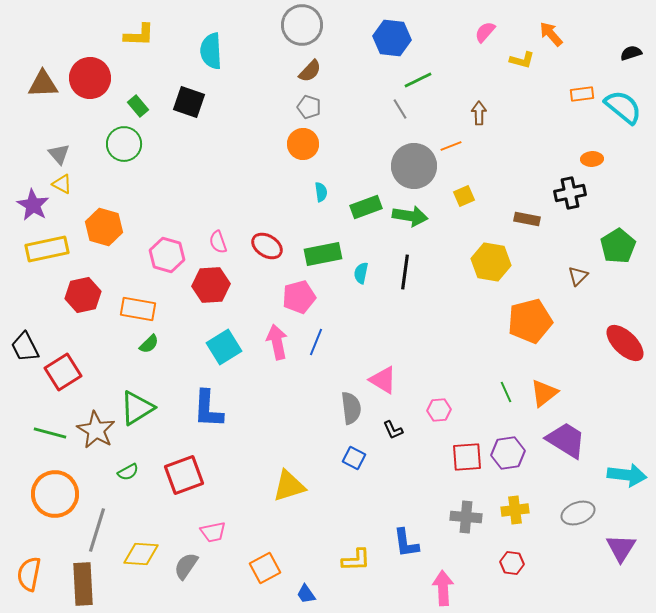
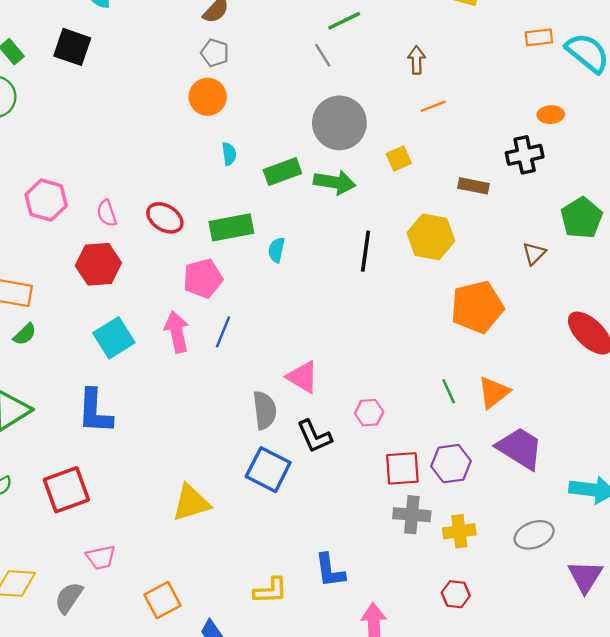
orange line: (451, 146) -> (433, 106), moved
pink hexagon: (167, 255) -> (46, 200), moved
black line: (405, 272) -> (366, 251), moved
black L-shape: (393, 430) -> (314, 436), size x1.5
blue square: (354, 458) -> (268, 470), size x1.6
gray cross: (466, 517) -> (412, 515), moved

